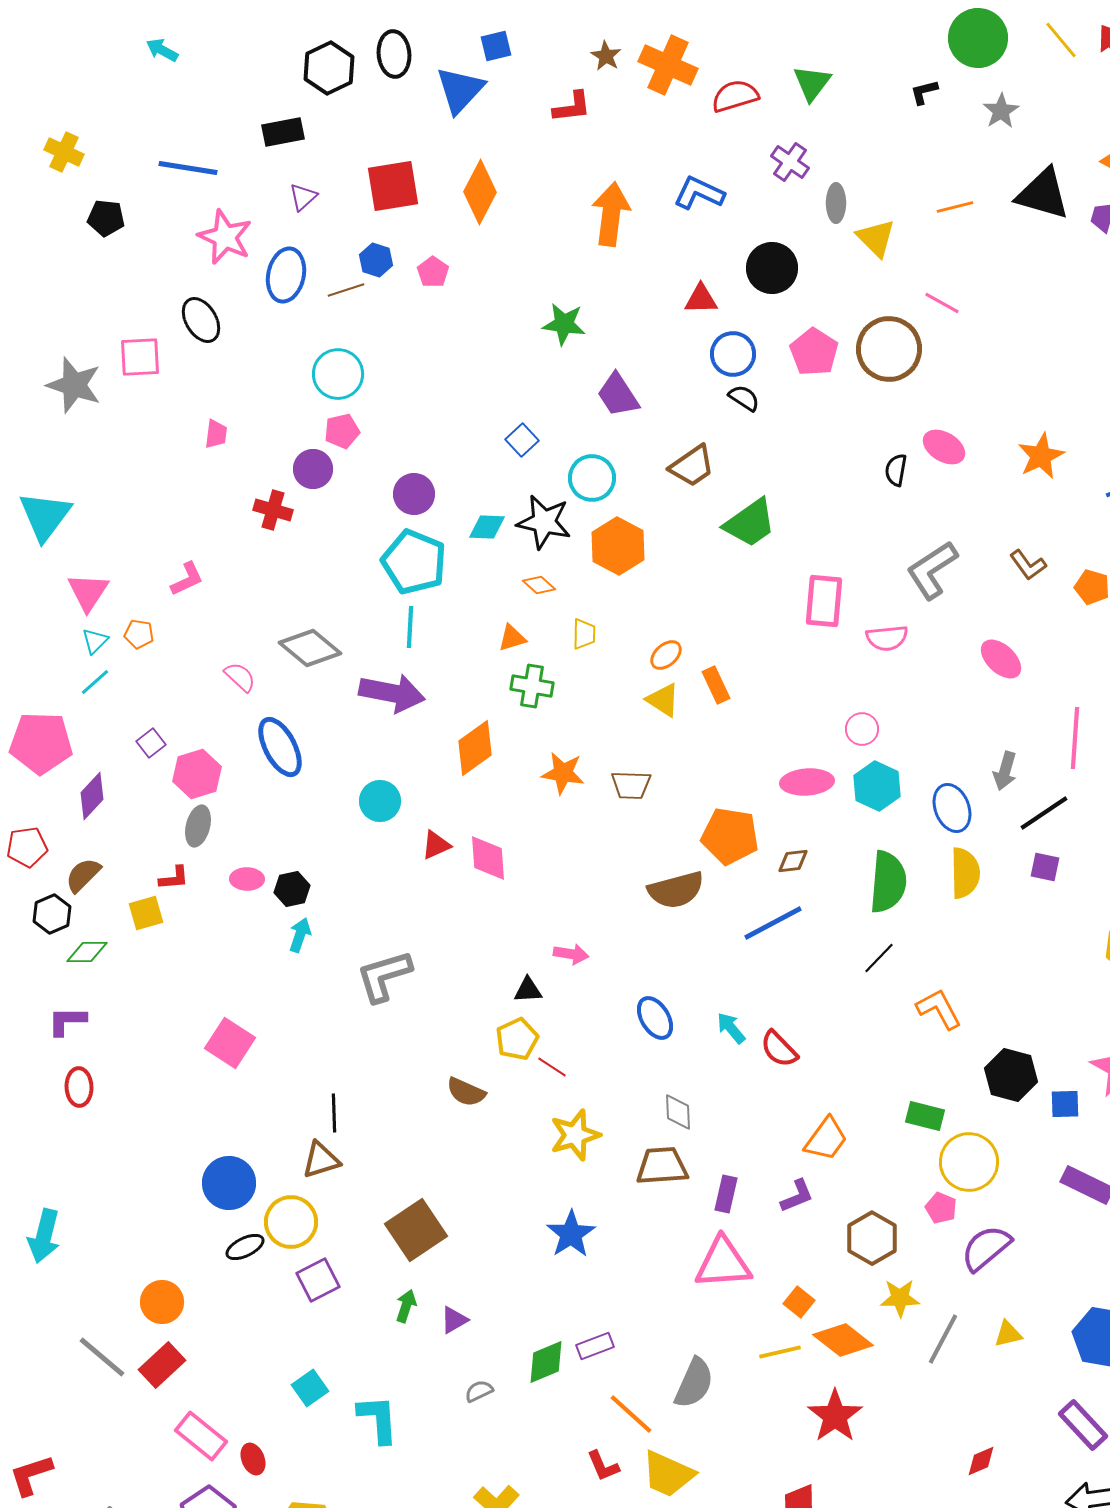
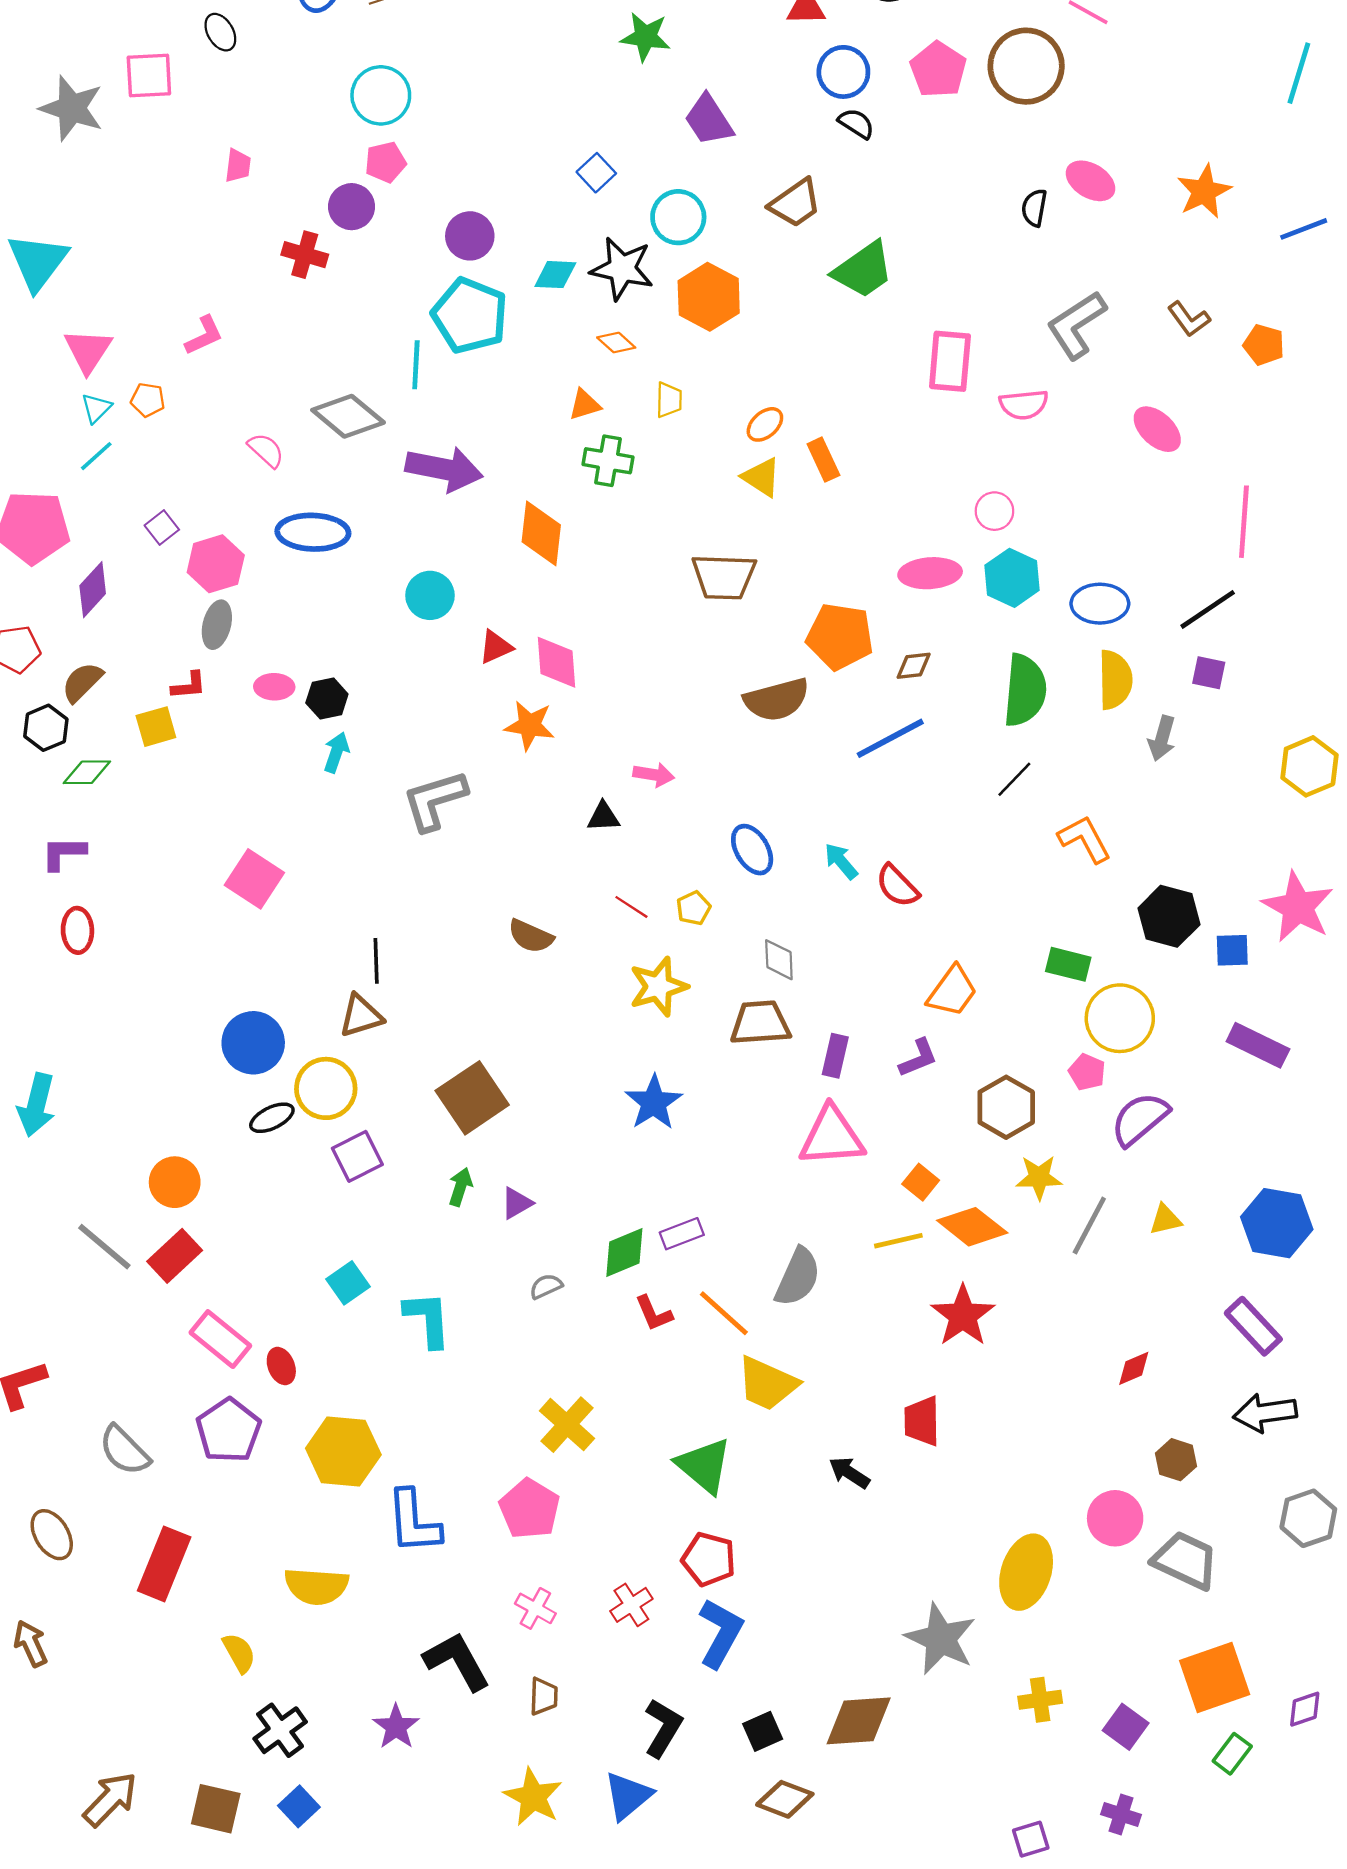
black ellipse: (201, 320) -> (220, 32), size x0.7
cyan line: (410, 627) -> (416, 365), moved
blue ellipse: (280, 747) -> (313, 532), turned -60
orange diamond: (475, 748) -> (541, 533), turned -48
gray arrow: (1005, 771) -> (1162, 738), moved
orange star: (563, 773) -> (530, 725), moved
brown trapezoid: (631, 785) -> (724, 577), size x1.4
blue ellipse: (952, 808) -> (1100, 604), turned -69
yellow pentagon: (517, 1039) -> (693, 908), moved, size x0.7
red L-shape: (603, 1466) -> (654, 1313), moved

